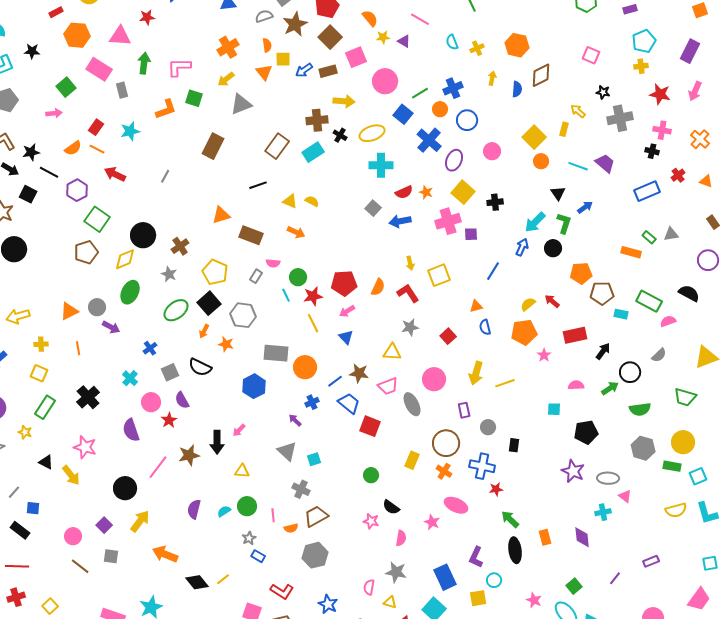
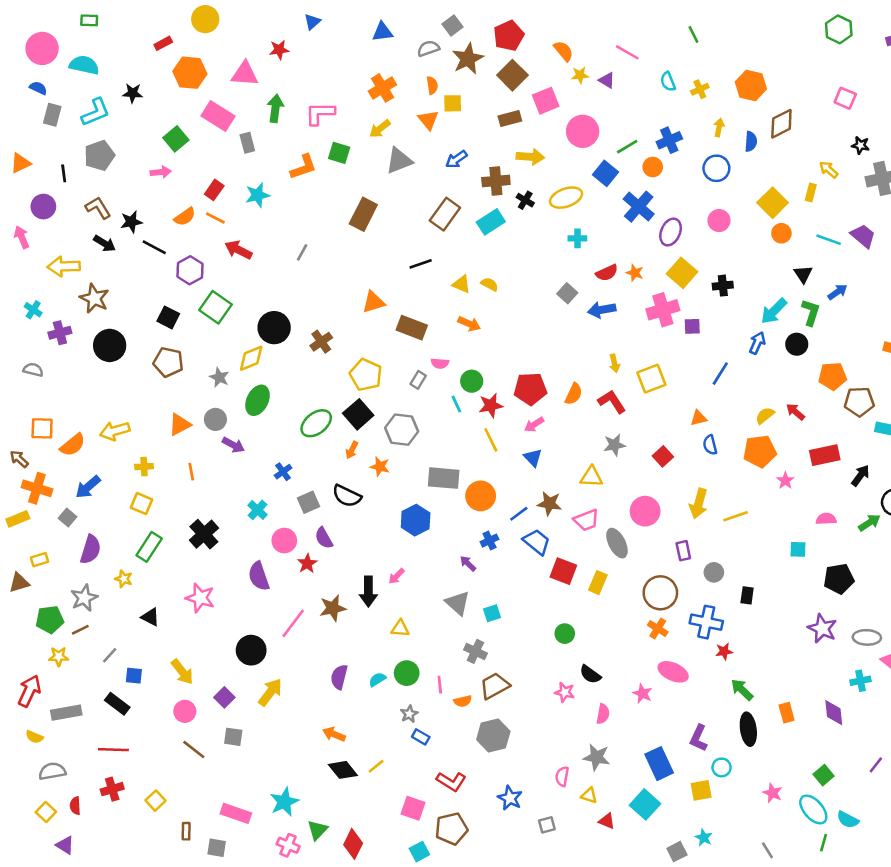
blue arrow: (304, 70) -> (456, 159), moved
blue circle: (467, 120) -> (716, 168), moved
cyan cross: (381, 165) -> (577, 238), size x0.6
black square: (28, 194) -> (168, 317), moved
brown pentagon: (86, 252) -> (168, 362), moved, turned 30
gray star: (169, 274) -> (219, 377), moved
yellow rectangle: (412, 460) -> (598, 583), moved
yellow arrow: (71, 475) -> (182, 672), moved
orange arrow: (165, 554) -> (334, 734), moved, size x0.7

